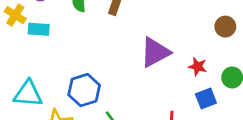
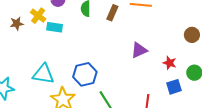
purple triangle: (155, 52) -> (139, 50), size x0.7

